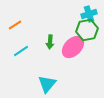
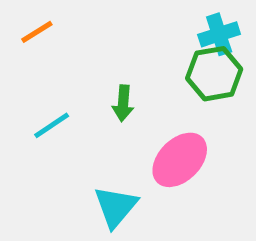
orange line: (15, 25) -> (37, 32), moved
pink ellipse: (73, 47) -> (180, 160), moved

